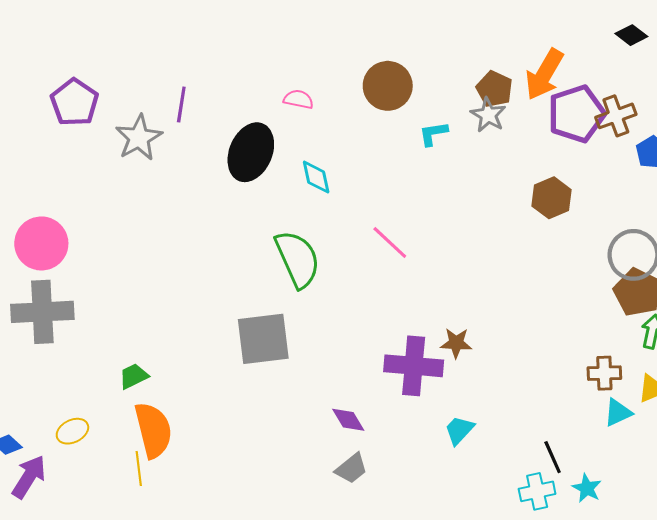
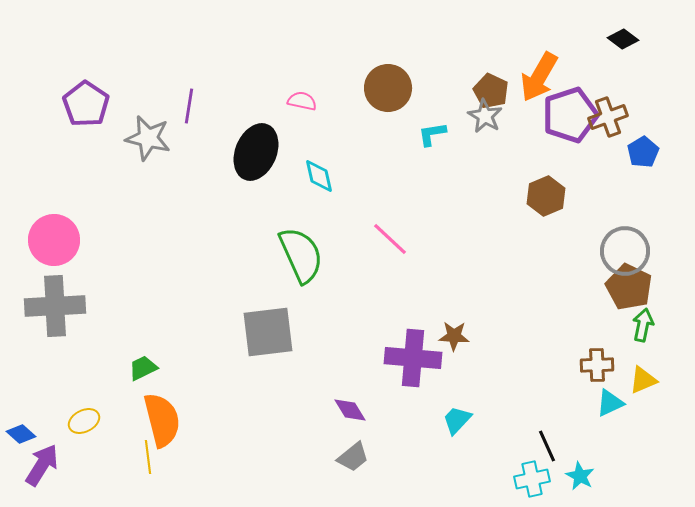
gray star: (139, 138) -> (148, 138), turned -30

